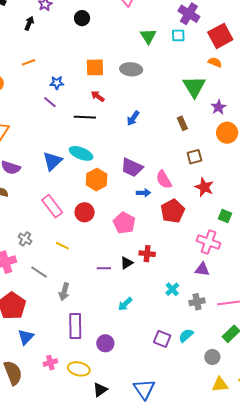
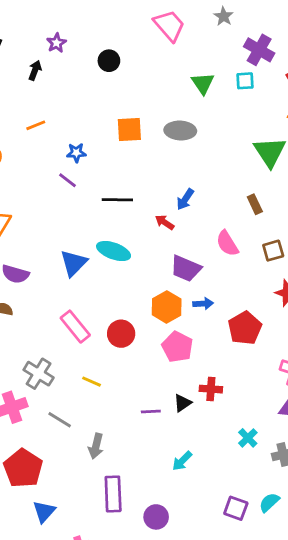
red arrow: (98, 96) -> (165, 222), moved
orange hexagon: (97, 180) -> (167, 307), moved
pink semicircle: (164, 180) -> (227, 243), moved
gray cross: (25, 239) -> (39, 374), size x1.5

